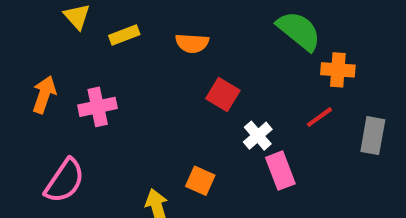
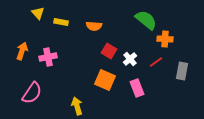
yellow rectangle: (124, 35) -> (61, 22), turned 32
white cross: (258, 136) -> (130, 59), moved
orange square: (200, 181) -> (105, 80), moved, size x1.5

